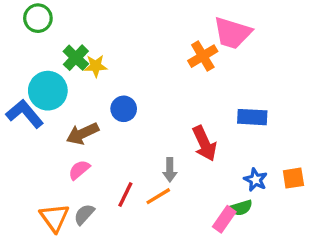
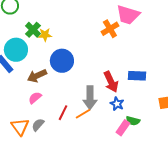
blue circle: (124, 109) -> (62, 61), size x1.5
blue rectangle: (252, 117) -> (137, 76), moved
gray arrow: (170, 170) -> (90, 98), size x1.6
blue star: (256, 180) -> (117, 104), moved
green semicircle: (241, 208) -> (133, 121), turned 32

